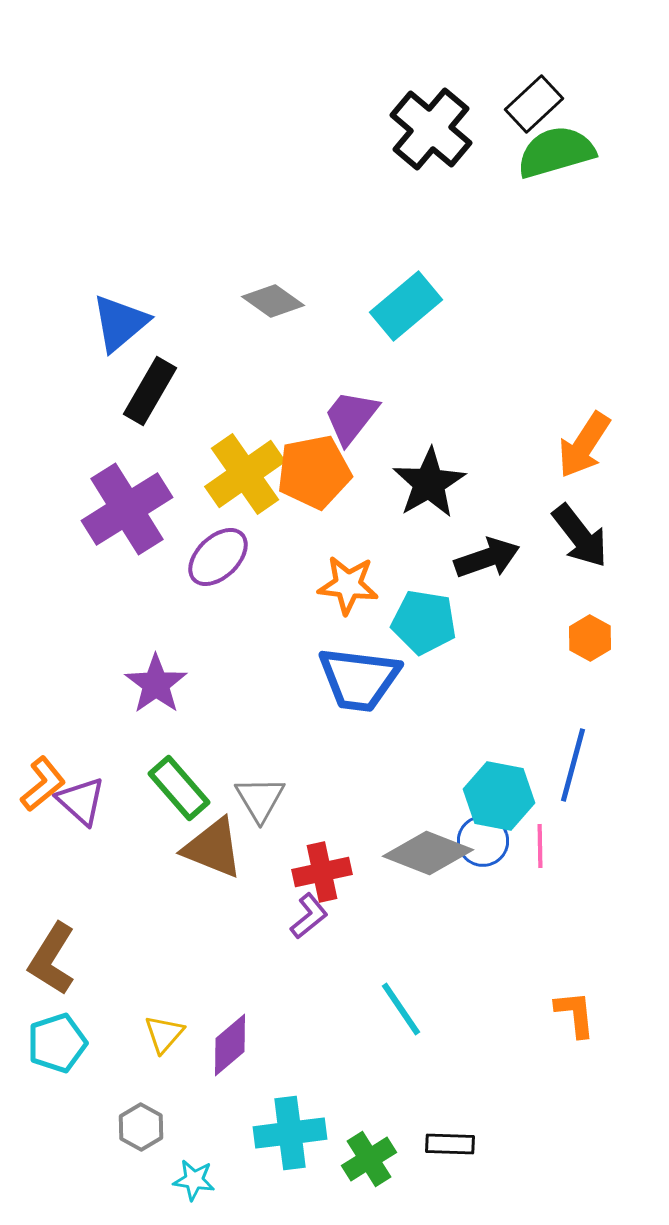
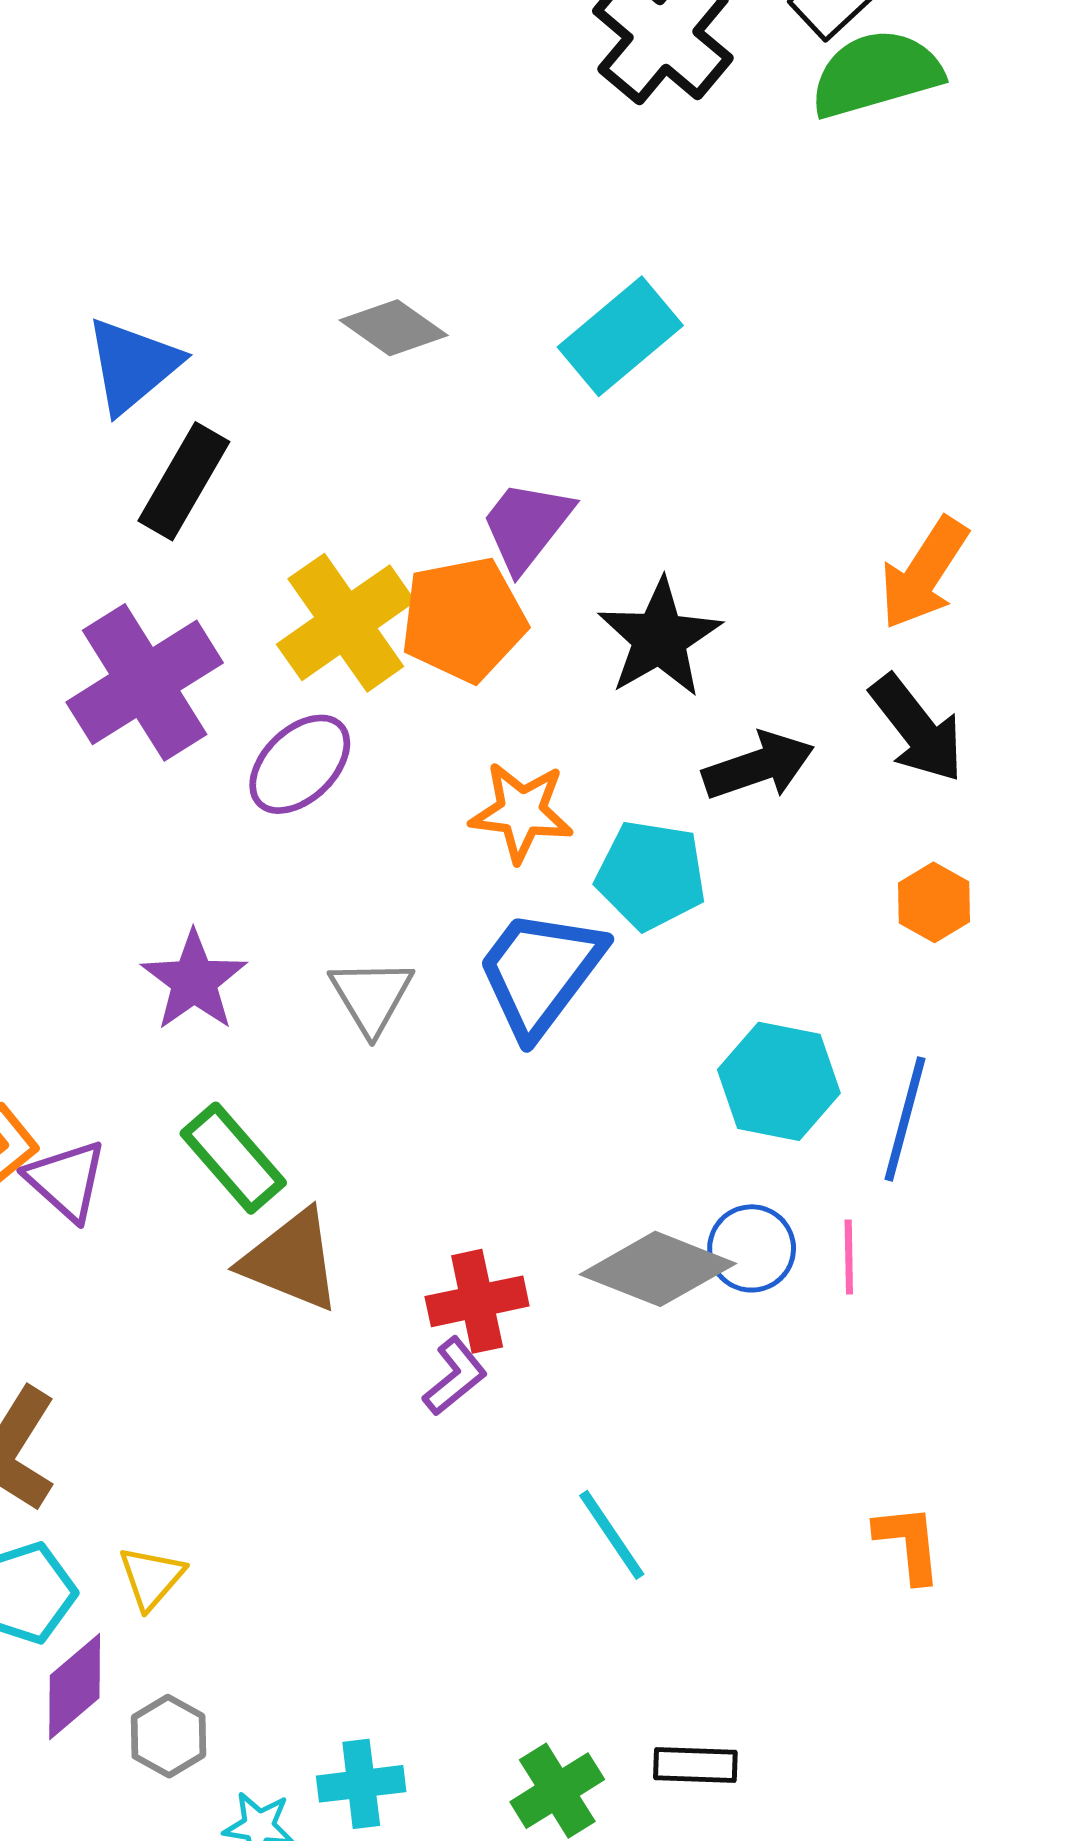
blue trapezoid: (359, 679) -> (540, 972), turned 120
cyan hexagon: (499, 796) -> (779, 1081), moved
gray triangle: (260, 799) -> (371, 996), moved
yellow triangle: (164, 1034) -> (151, 1578), moved
purple diamond: (230, 1045) -> (75, 1687), moved
cyan cross: (290, 1133) -> (361, 1784), moved, size x0.7

